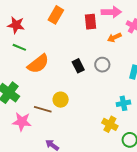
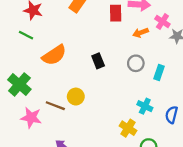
green line: (19, 47) -> (26, 35), moved
gray circle: (102, 65) -> (136, 63), moved
cyan cross: (123, 103) -> (145, 106), turned 32

